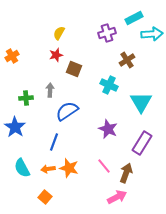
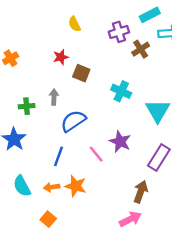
yellow semicircle: (59, 33) -> (74, 24), moved, turned -56
brown cross: (127, 60) -> (141, 49), moved
pink line: (104, 166) -> (96, 154), moved

